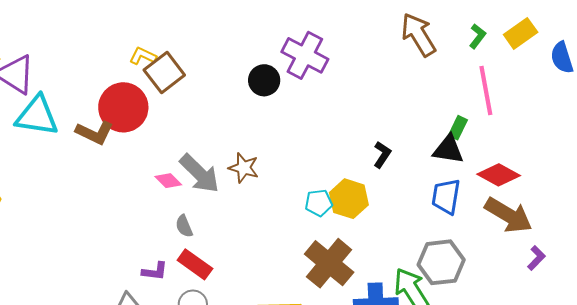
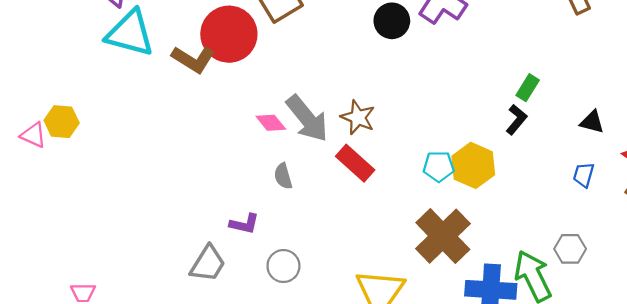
green rectangle: (458, 128) -> (528, 88), moved
black triangle: (448, 149) -> (592, 122), size x0.7
blue trapezoid: (446, 196) -> (584, 175), size x0.6
gray hexagon: (441, 262) -> (570, 249), size x0.6
red rectangle: (195, 264) -> (355, 163), moved

